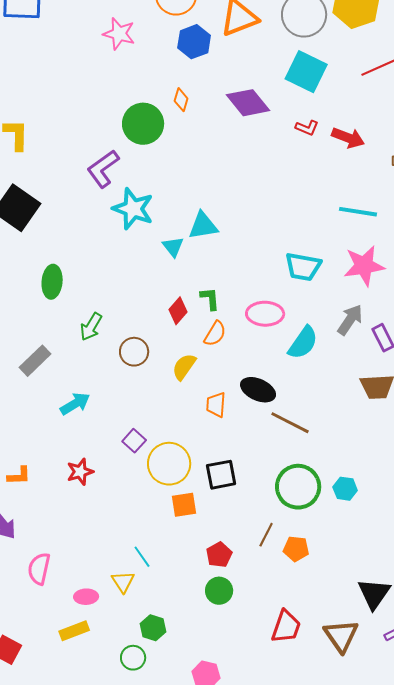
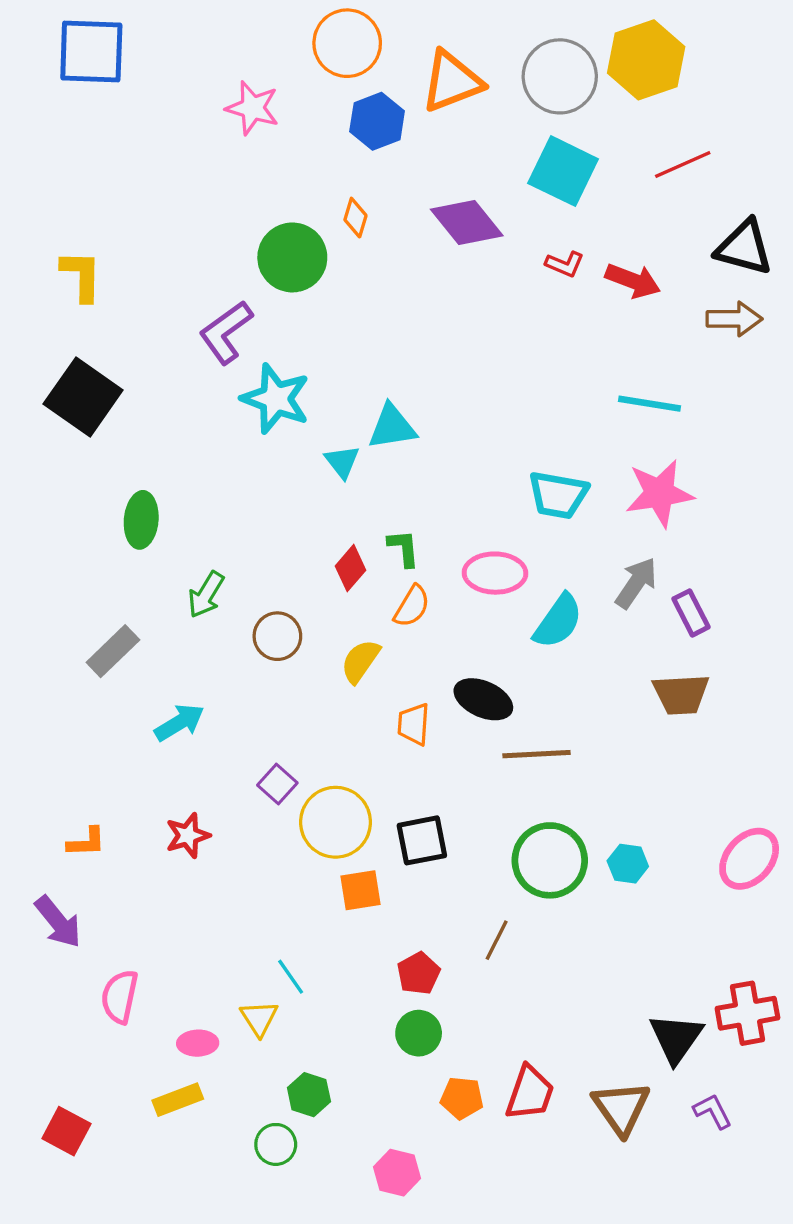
brown line: (290, 423) -> (537, 754), turned -30
orange pentagon: (296, 549) -> (462, 1098), moved

